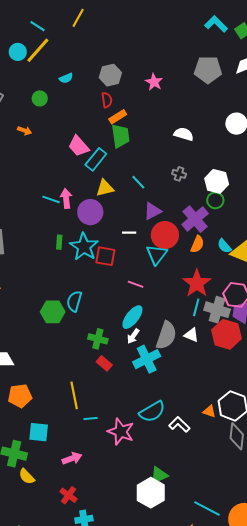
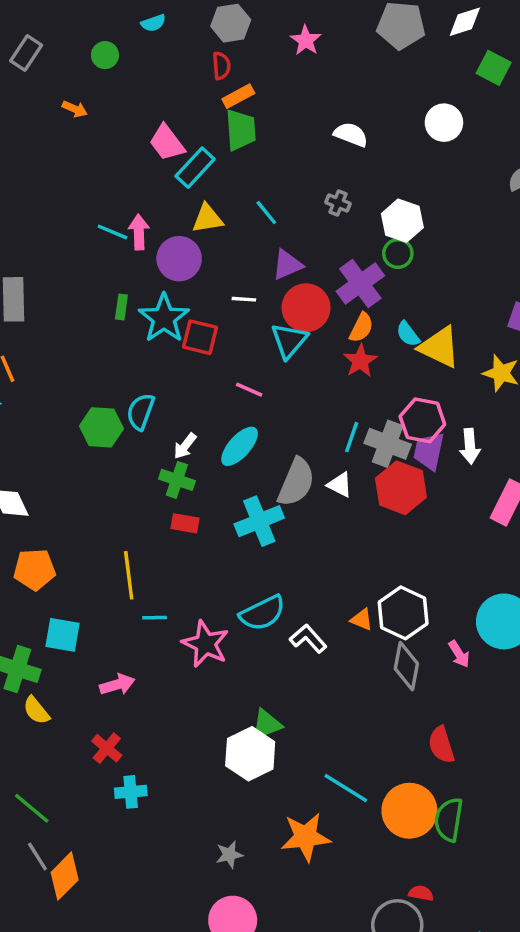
red star: (197, 283) -> (360, 361), moved, size x0.7
white arrow: (133, 336) -> (185, 446), moved
red rectangle: (104, 363) -> (185, 523), turned -35

